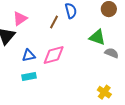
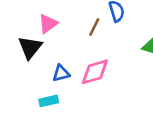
cyan rectangle: (29, 76) -> (49, 101), moved

